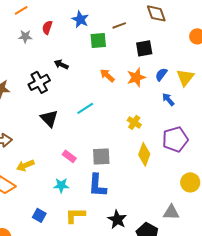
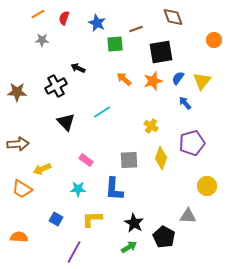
red semicircle: (47, 27) -> (64, 18), moved
black square: (144, 48) -> (161, 52), size x1.4
gray square: (101, 156) -> (129, 160), moved

